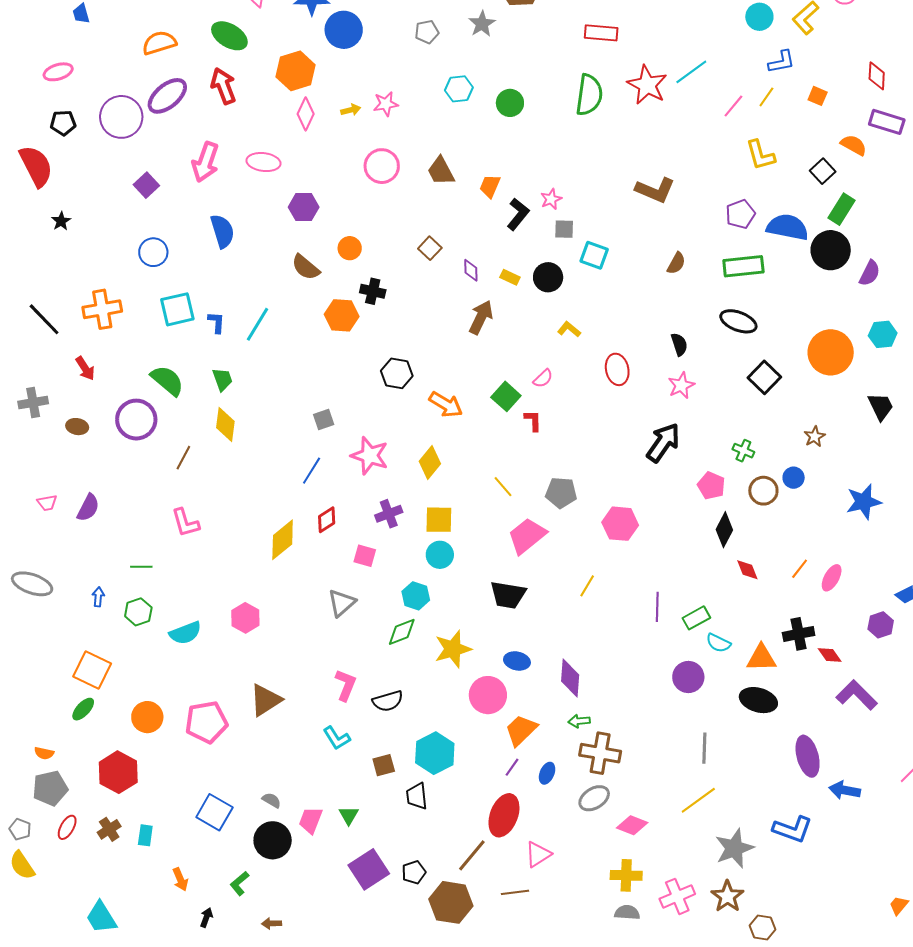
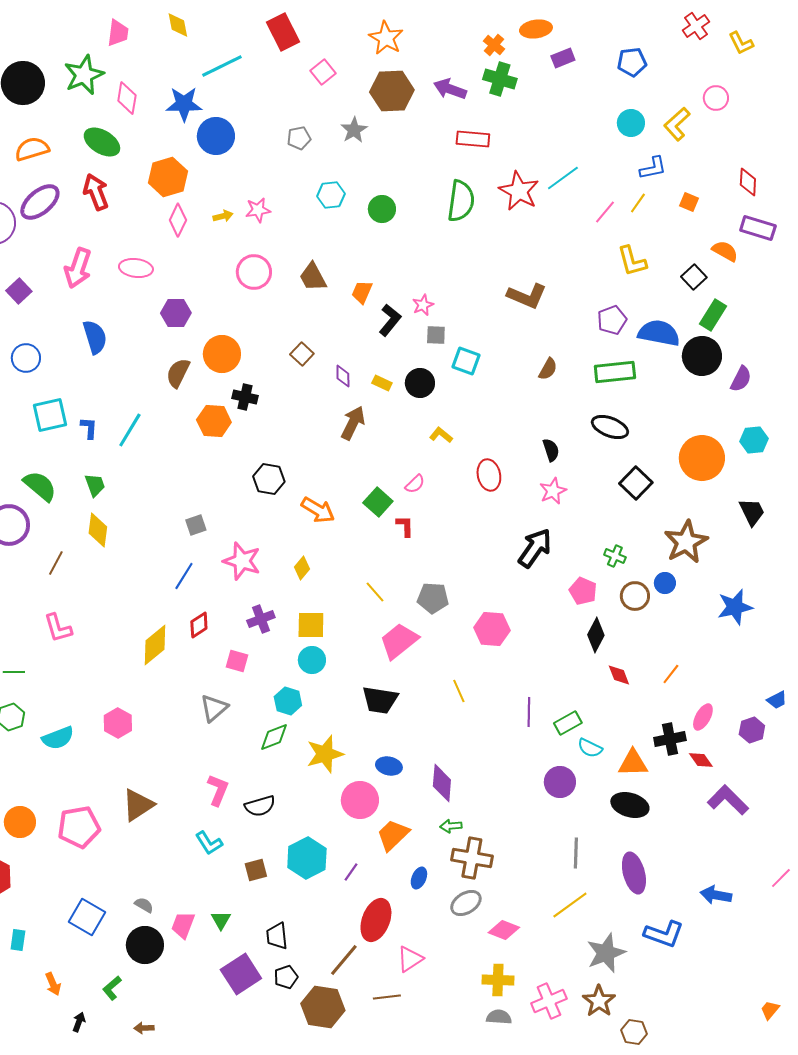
orange circle: (350, 248) -> (222, 354), size x1.6
brown semicircle: (306, 267) -> (178, 373), turned 76
brown star: (815, 437) -> (686, 542), size x2.0
yellow diamond: (430, 463) -> (302, 568), size x0.7
pink ellipse: (832, 578) -> (703, 717), moved
yellow line: (587, 586) -> (459, 691), turned -55
purple ellipse: (808, 756) -> (634, 873), moved
purple line: (512, 767) -> (351, 872), moved
black trapezoid: (417, 796) -> (277, 936), moved

